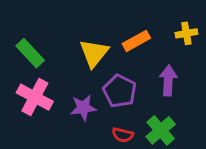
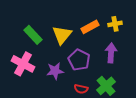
yellow cross: (186, 33) -> (115, 24), moved
green rectangle: (30, 53) -> (33, 35), moved

